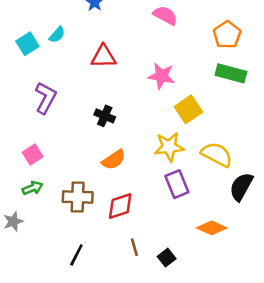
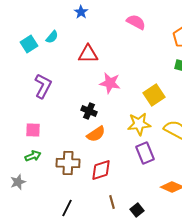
pink star: (161, 76) -> (110, 83), moved
black cross: (105, 116) -> (89, 111), moved
pink square: (33, 154) -> (33, 130), turned 35

